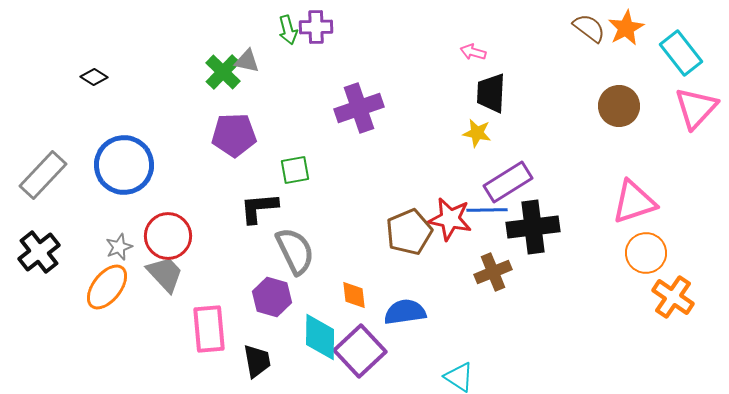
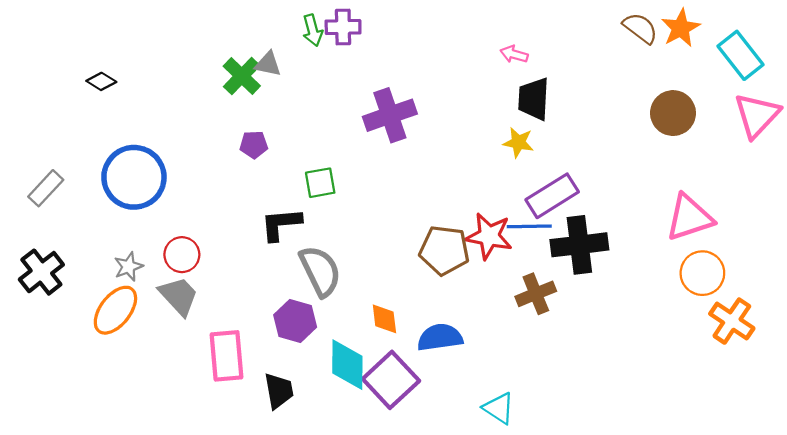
purple pentagon: (234, 135) -> (254, 145), size x0.6
gray rectangle: (43, 175) -> (46, 188), size x0.7
brown pentagon: (409, 232) -> (444, 250), turned 30
red circle: (168, 236) -> (182, 255), size x0.7

